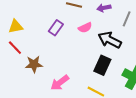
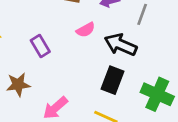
purple rectangle: (56, 28) -> (40, 46), moved, turned -63

